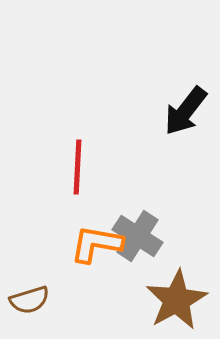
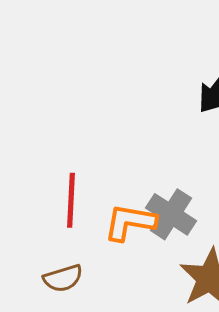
red line: (77, 167) -> (71, 200), moved

